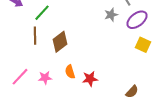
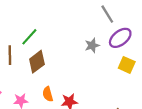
green line: (42, 13) -> (29, 37), moved
gray star: (111, 15) -> (92, 45), moved

